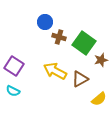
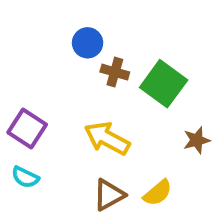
brown star: (101, 60) -> (197, 140), moved
brown triangle: (80, 79) -> (109, 195), moved
yellow semicircle: (99, 99) -> (158, 193), moved

